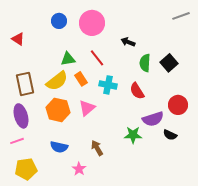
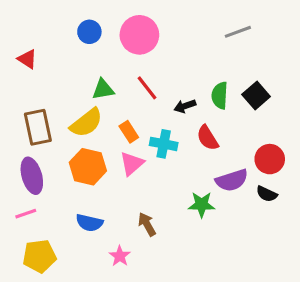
gray line: (181, 16) -> (238, 32), moved
black arrow: (128, 42) -> (185, 106), moved, turned -40
orange rectangle: (81, 79) -> (129, 132), moved
cyan cross: (108, 85) -> (164, 144), moved
black semicircle: (170, 135) -> (267, 194), moved

